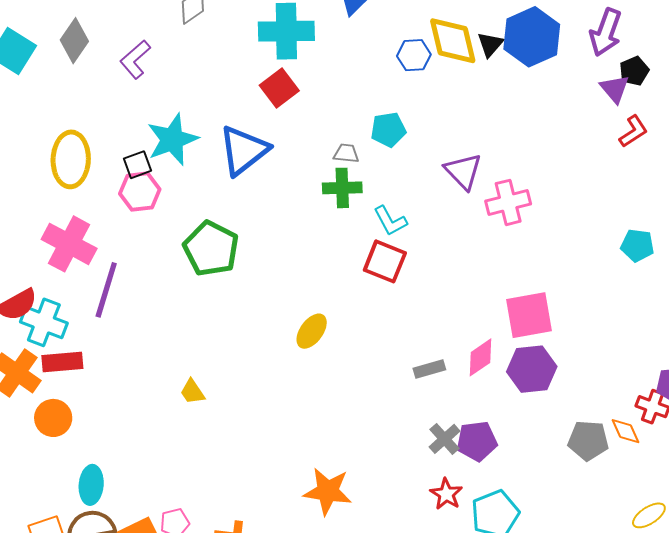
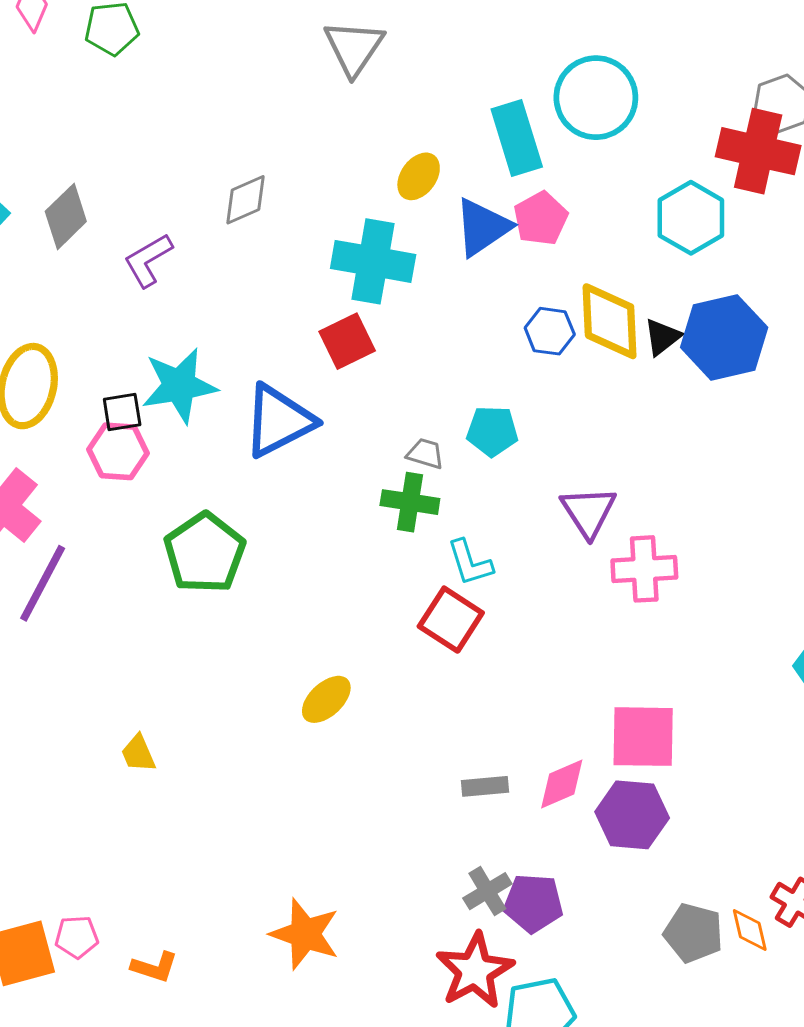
red star: (446, 494) -> (475, 971), size x1.6

